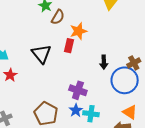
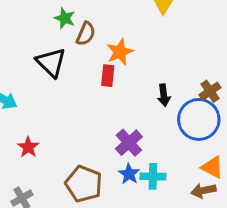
black triangle: (41, 54) -> (51, 62), moved
red star: (10, 75) -> (28, 147), moved
purple cross: (78, 90) -> (129, 143), turned 36

